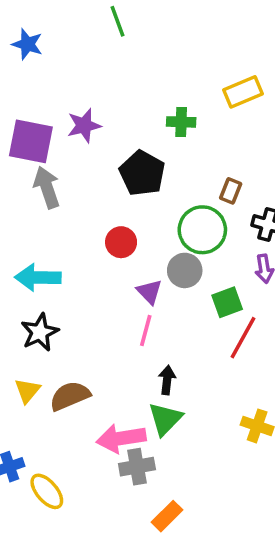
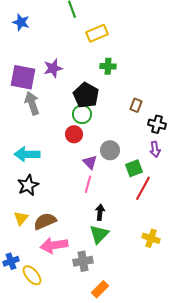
yellow rectangle: (243, 92) -> (97, 33), moved
green circle: (202, 230) -> (82, 114), moved, size x0.7
pink arrow: (121, 438) -> (54, 245), moved

